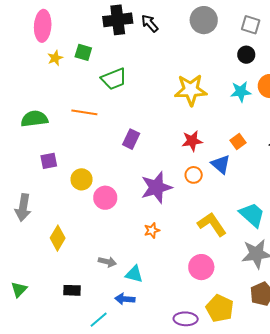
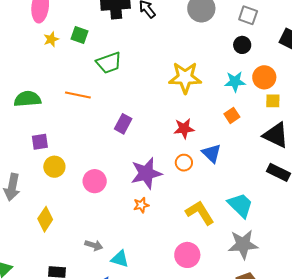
orange square: (238, 142) -> (232, 115), moved
yellow circle: (82, 179) -> (54, 167), moved
orange star: (152, 230) -> (141, 205), moved

